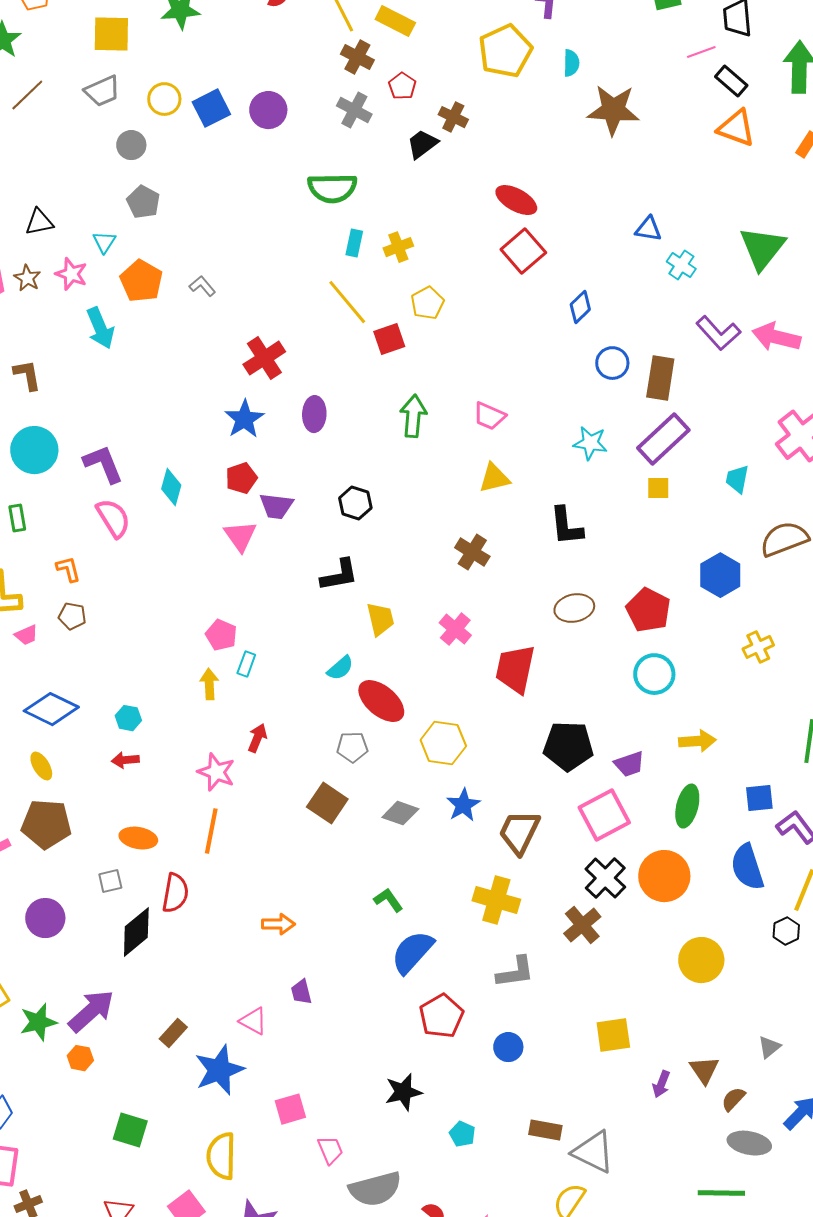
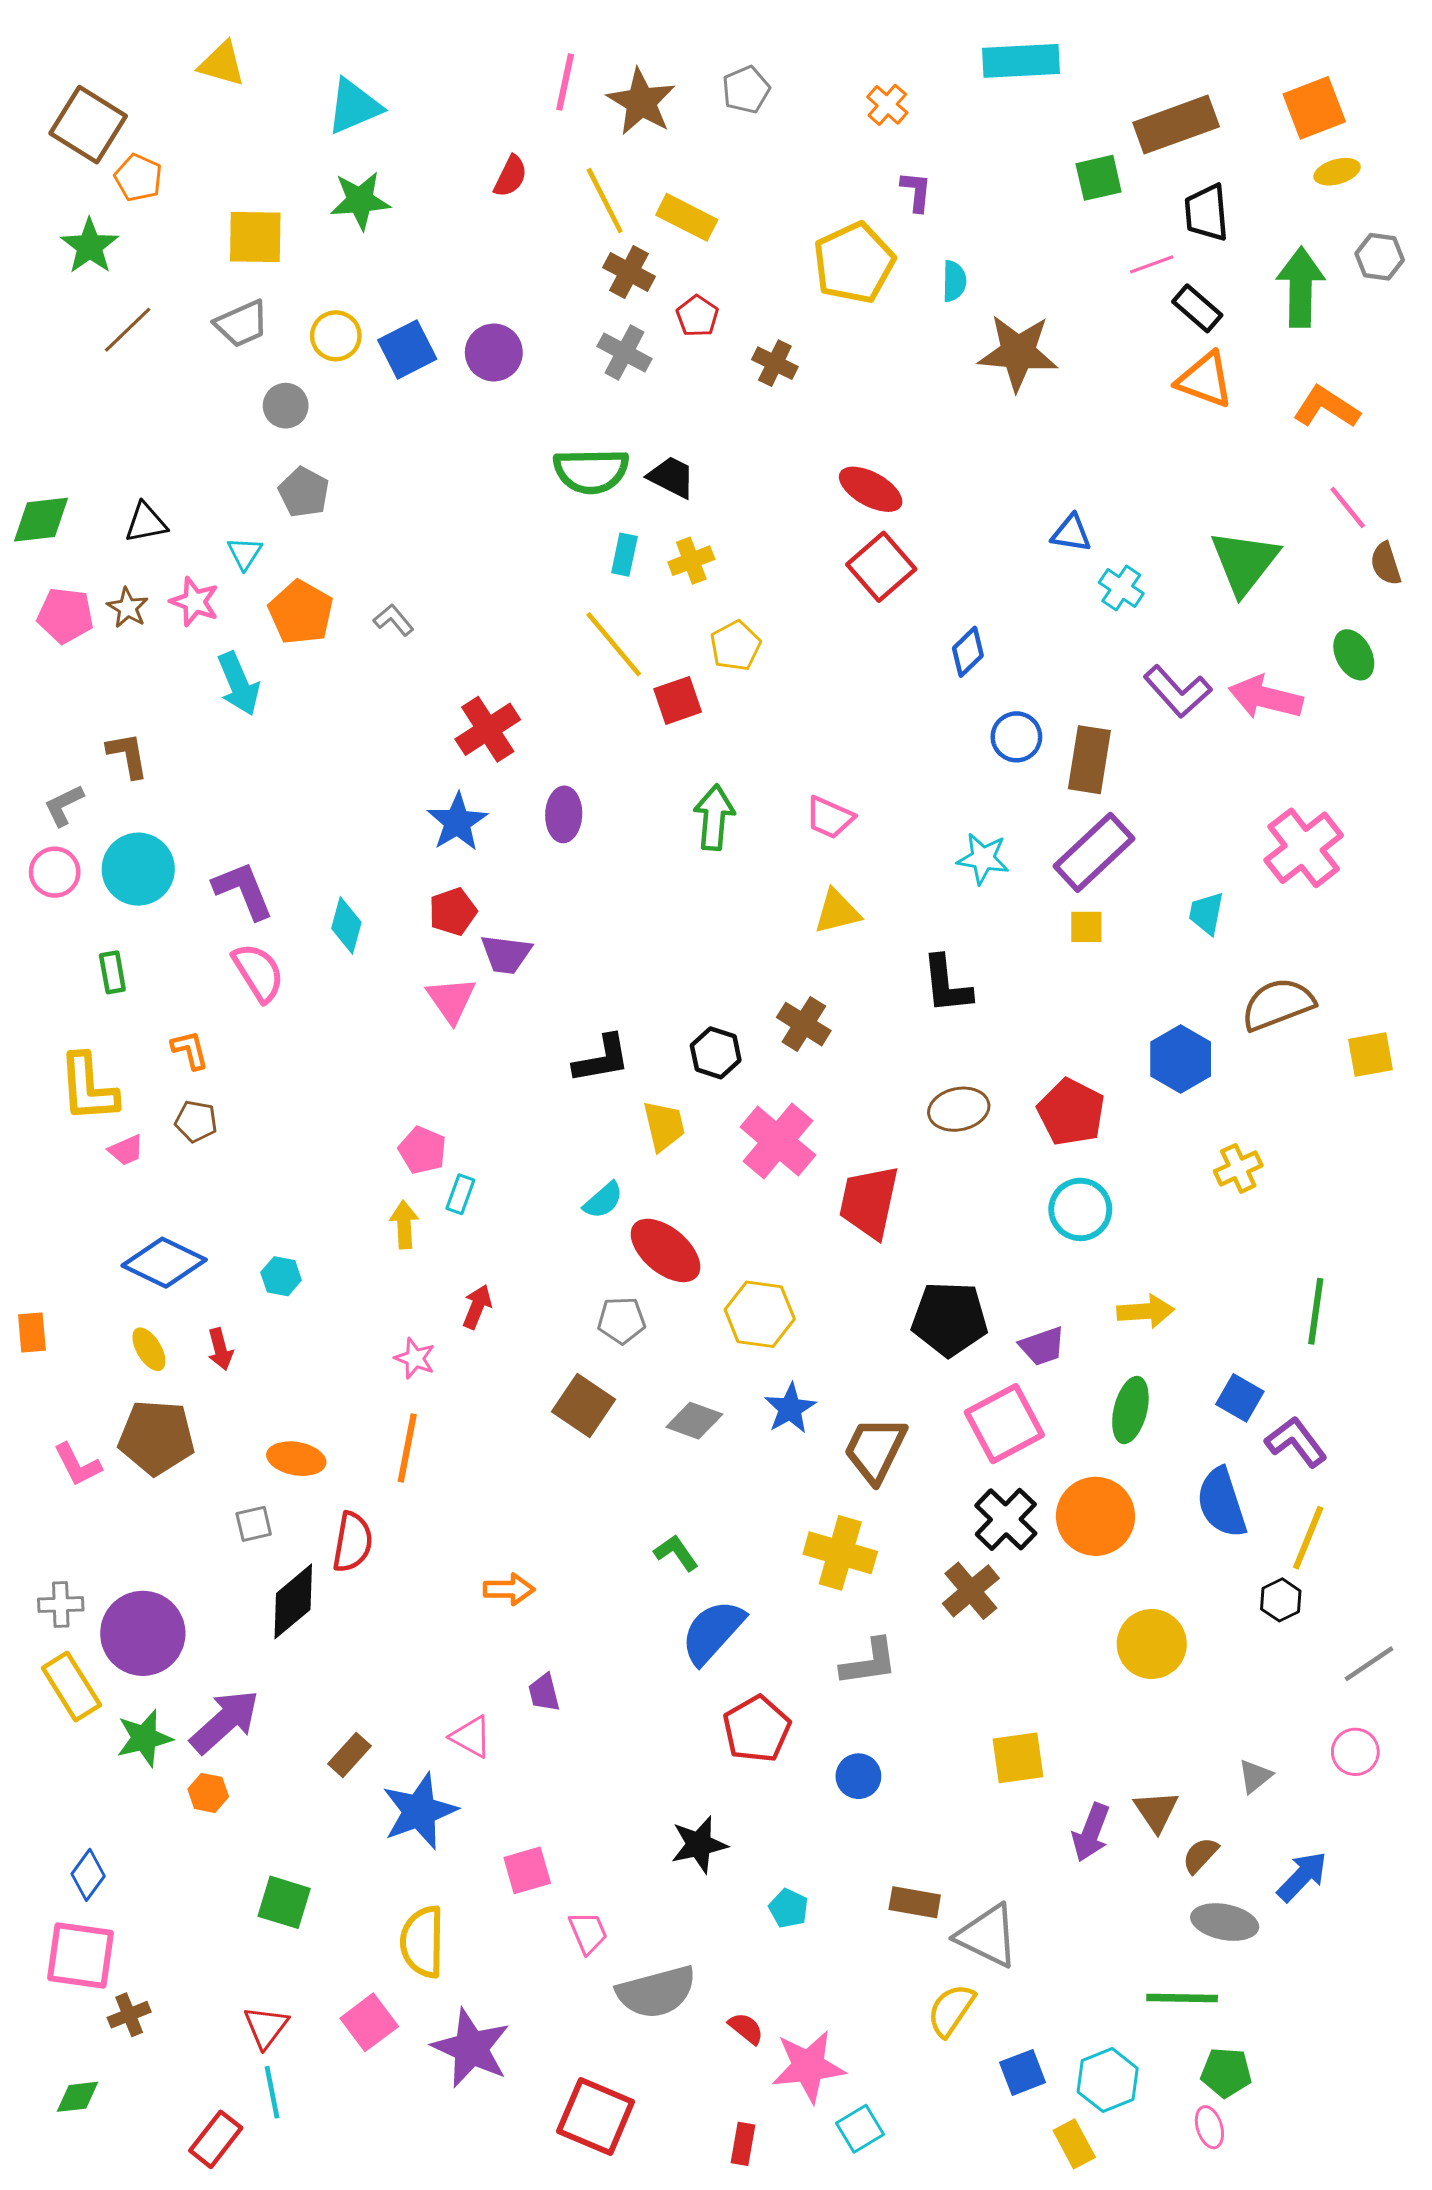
black trapezoid: (422, 144) -> (672, 477), moved, turned 64
black hexagon: (355, 503) -> (716, 1053), moved
pink cross: (455, 629) -> (778, 1141), size x1.5
red arrow: (125, 760) -> (220, 1349), moved, turned -100
pink star: (216, 772) -> (415, 1358), size x0.7
blue square: (759, 798) -> (1240, 1398), turned 36
purple circle: (45, 918) -> (143, 1633), moved, size x1.4
purple arrow: (661, 1084) -> (1091, 1832), size x1.4

